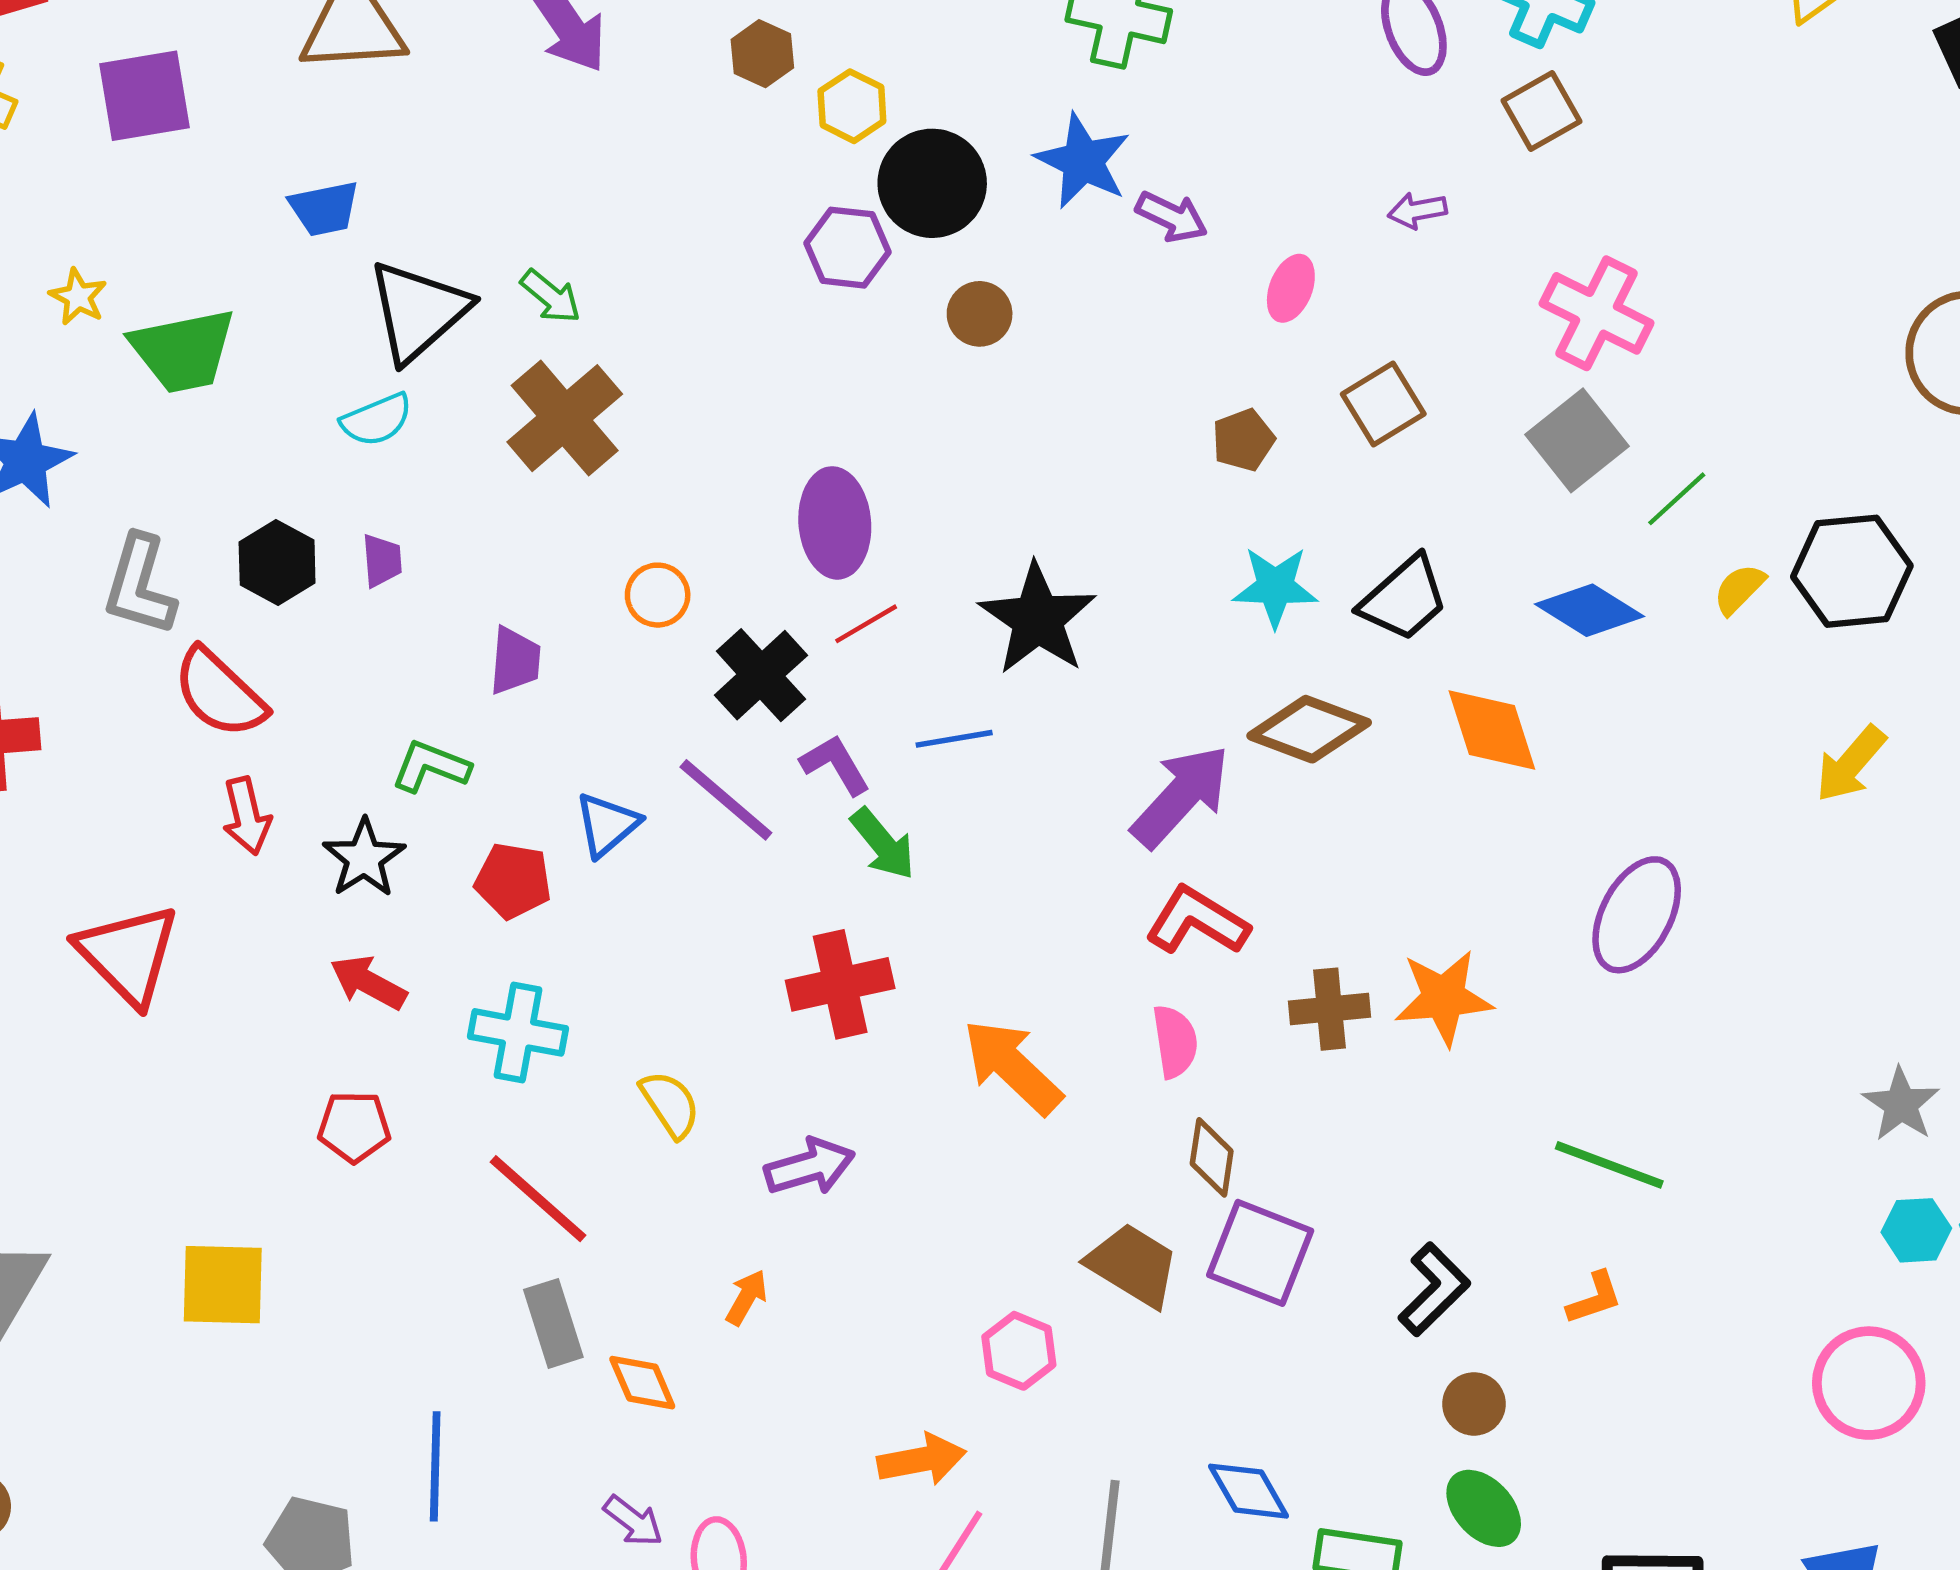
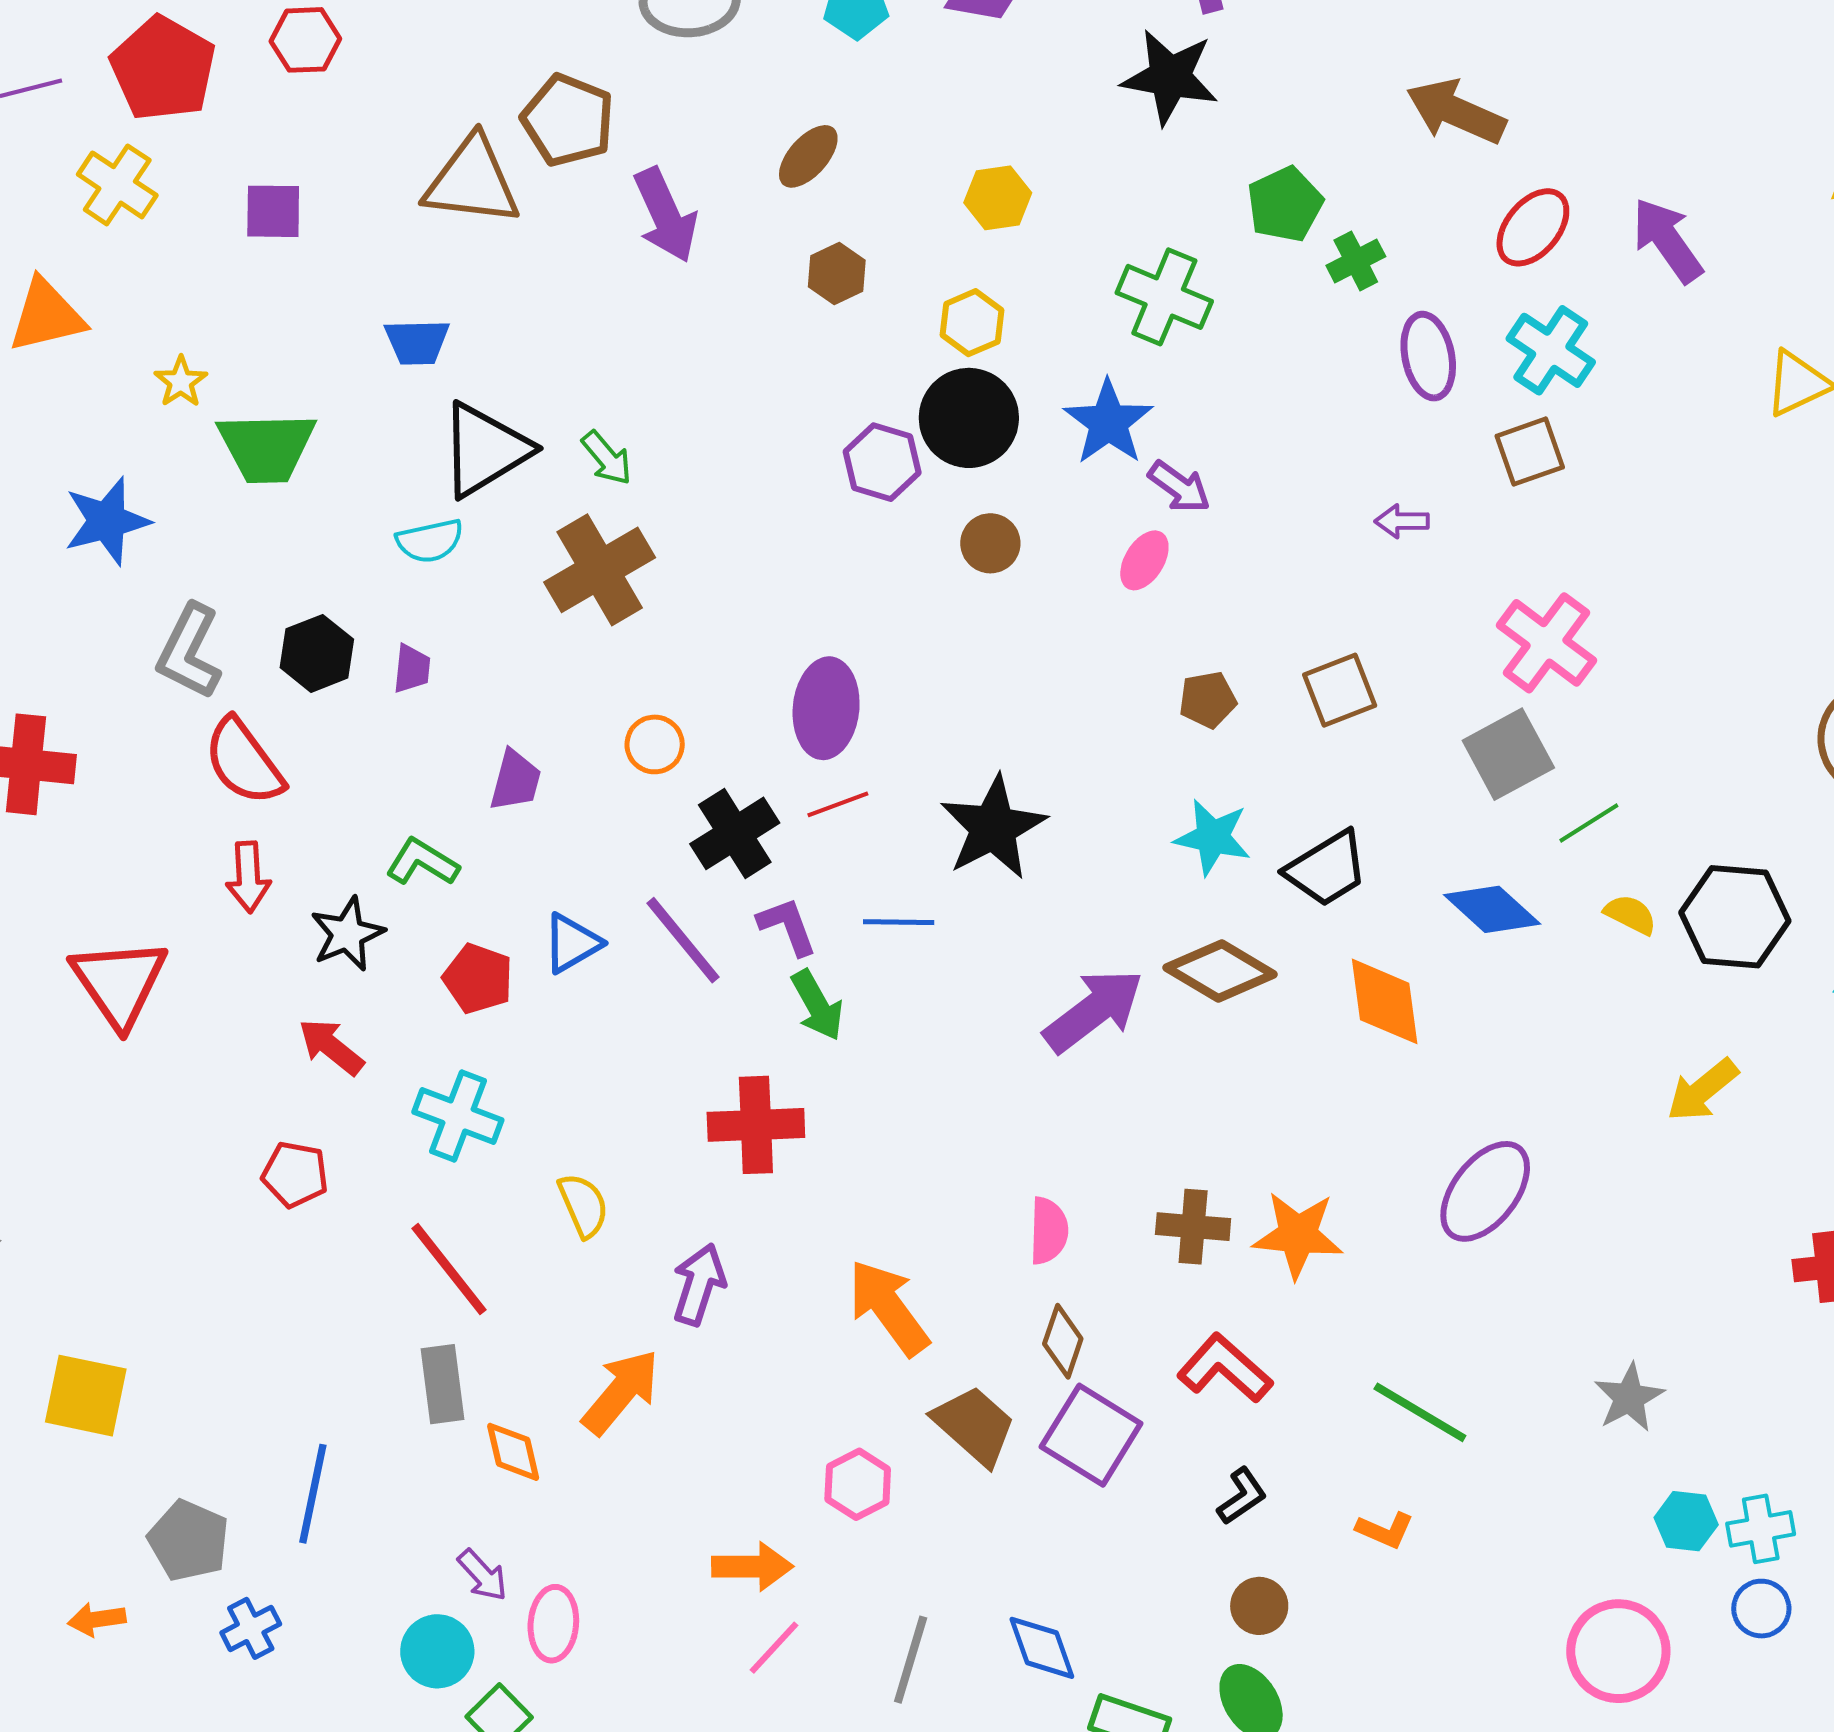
purple square: (145, 96) -> (273, 211), size x0.7
yellow hexagon: (852, 106) -> (972, 323), moved
pink ellipse: (1291, 288) -> (1144, 560), moved
yellow semicircle: (1739, 589) -> (1630, 914), turned 62
red L-shape: (1197, 921) -> (1225, 1368), moved
orange arrow: (1012, 1067) -> (889, 1308), moved
gray star: (1901, 1104) -> (1629, 1398), moved
purple arrow: (810, 1167) -> (699, 1284), turned -66
yellow square: (223, 1285) -> (86, 1396), moved
black L-shape: (1434, 1289) -> (1242, 1496), size x0.7
orange arrow: (746, 1297) -> (621, 1392), size x1.8
orange L-shape: (1594, 1298) -> (1385, 1530), turned 32

